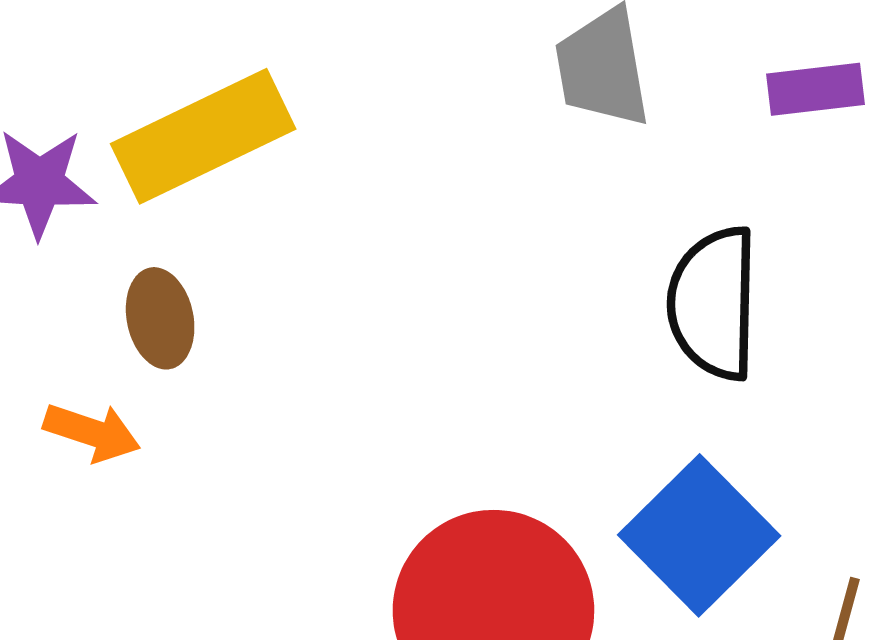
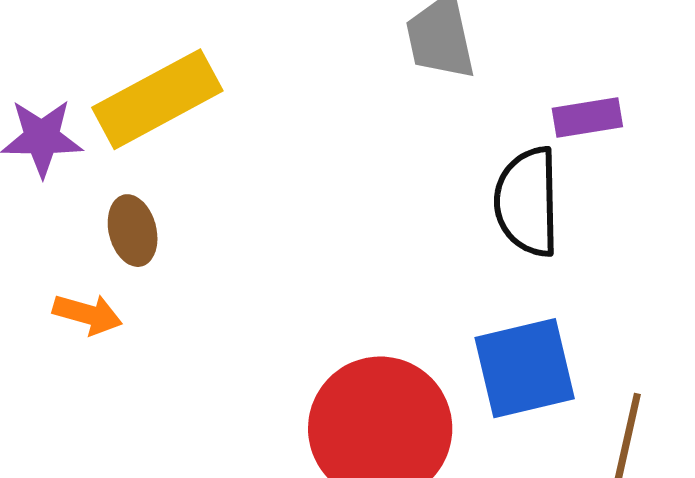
purple rectangle: (815, 89) -> (587, 117), moved
blue square: (699, 535) -> (525, 368), turned 34

